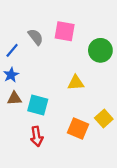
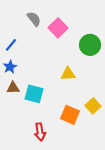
pink square: (65, 31) -> (58, 28), turned 36
gray semicircle: (36, 37) -> (34, 19), moved
red arrow: (37, 136) -> (40, 132), moved

